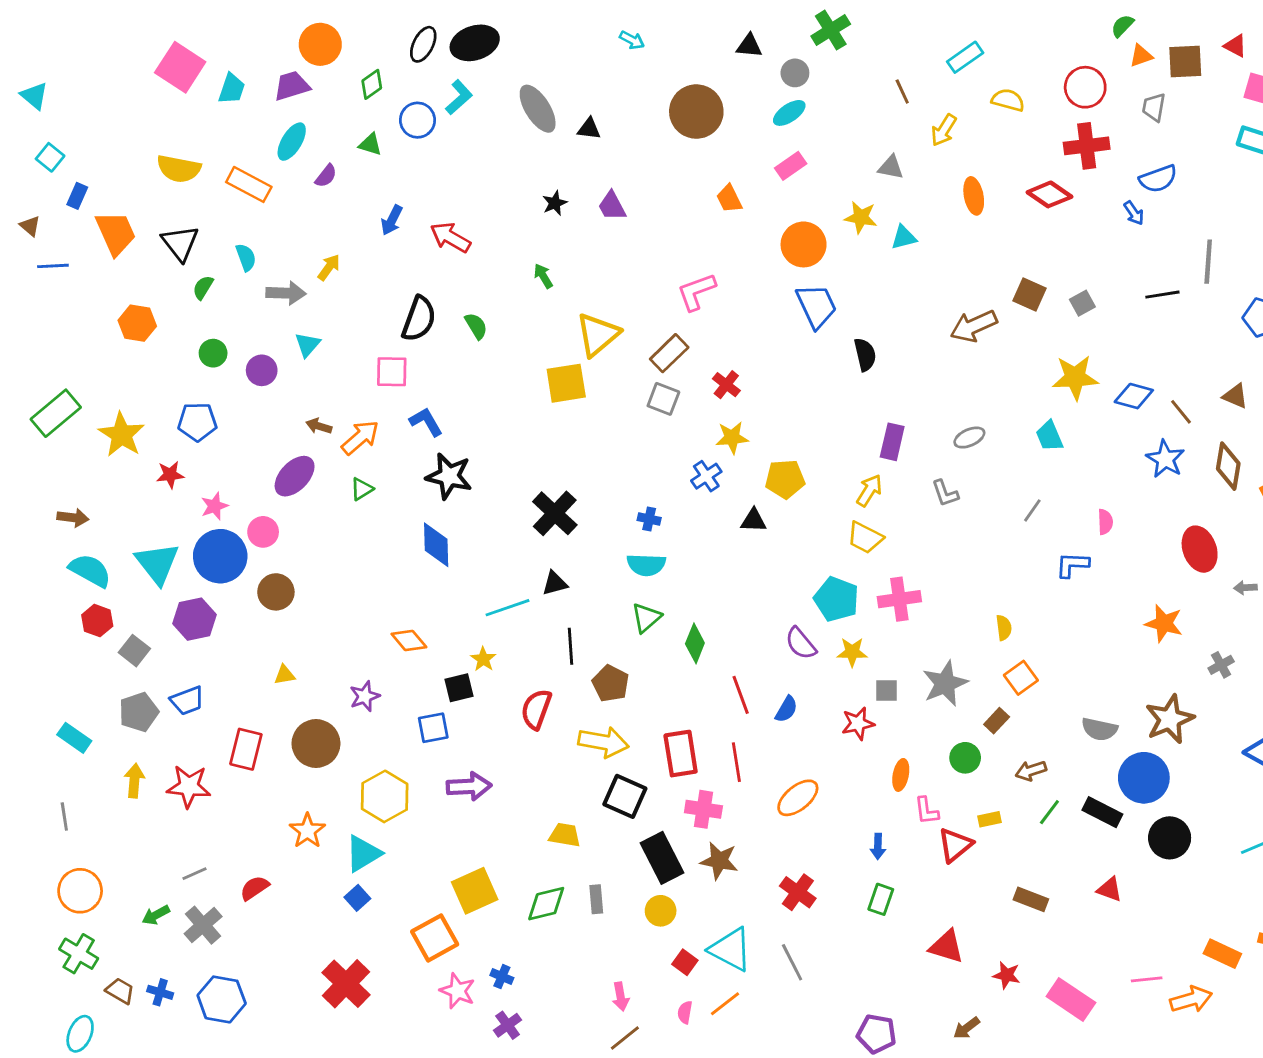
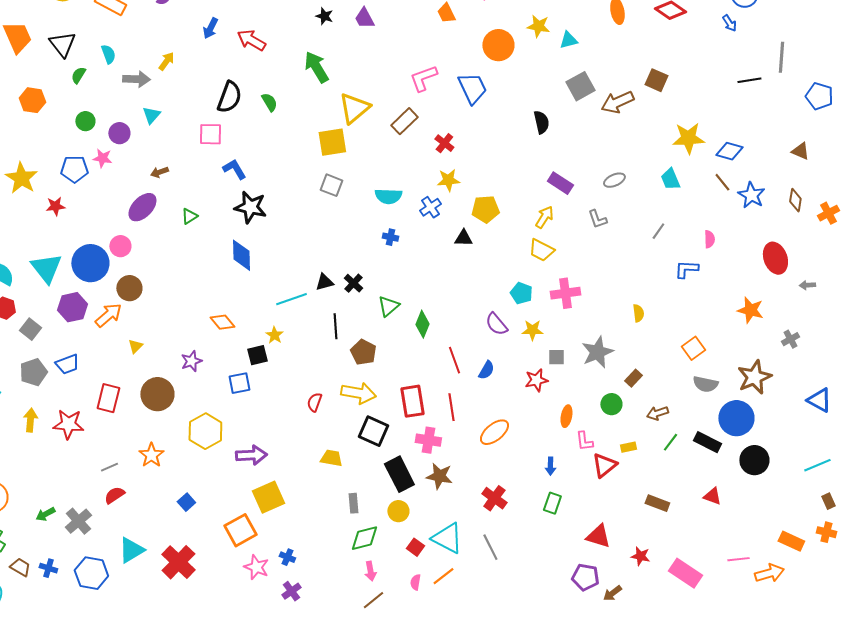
black star: (555, 203) -> (324, 16), turned -30
green arrow: (543, 276) -> (316, 67), size x1.8
gray square: (1082, 303) -> (580, 86), moved, size x1.6
blue trapezoid: (816, 306) -> (472, 88), moved
gray square: (663, 399) -> (331, 185), moved
brown line: (1181, 412) -> (722, 182), moved
brown arrow: (319, 426) -> (159, 172), turned -36
orange arrow: (360, 438) -> (108, 315), moved
purple rectangle: (892, 442) -> (560, 183), turned -70
brown diamond: (1228, 466) -> (795, 200), size x0.7
pink star: (214, 506) -> (102, 158), moved, turned 30
black cross: (555, 513) -> (353, 283), moved, size x0.6
cyan semicircle: (646, 565) -> (388, 196), moved
cyan pentagon: (836, 599) -> (521, 293), size x0.7
yellow triangle: (285, 675) -> (135, 346), turned -35
orange square: (1021, 678) -> (693, 348), moved
red semicircle: (536, 709) -> (314, 402), moved, size x0.7
purple arrow: (469, 786) -> (251, 455), moved
cyan triangle: (363, 854) -> (131, 550), moved
gray line: (194, 874) -> (109, 467), moved
green diamond: (546, 904) -> (364, 538), moved
purple pentagon: (876, 1034) -> (585, 577), moved

